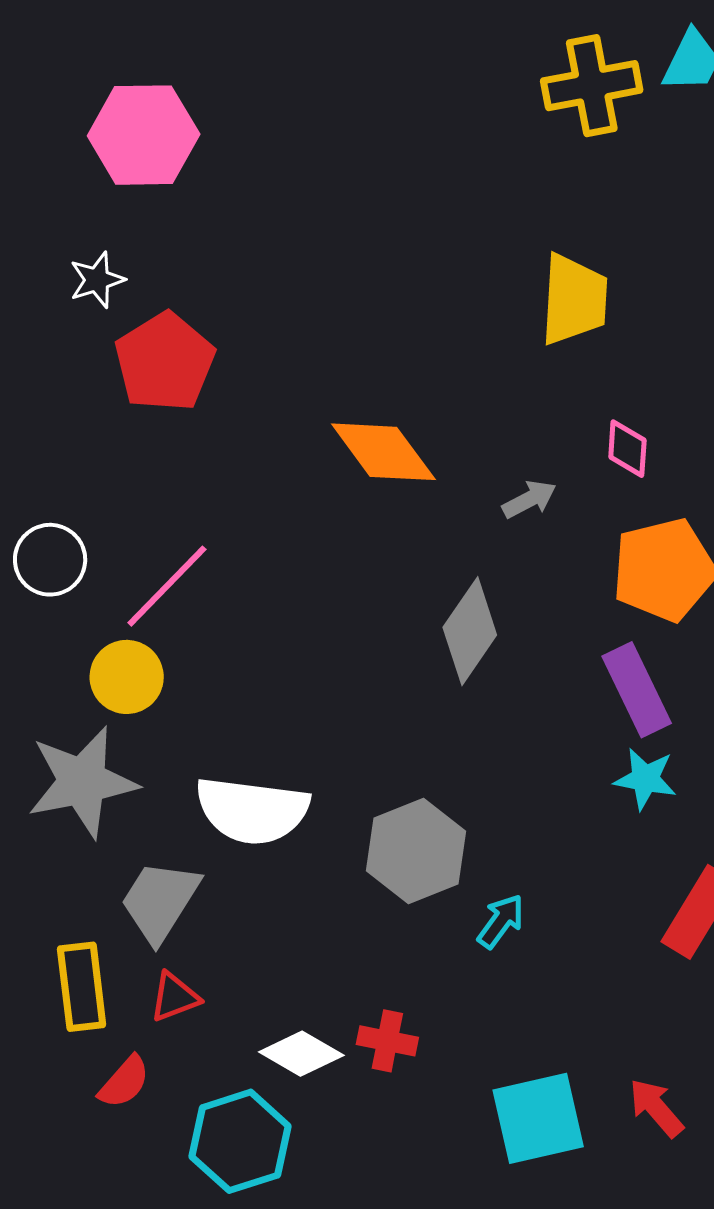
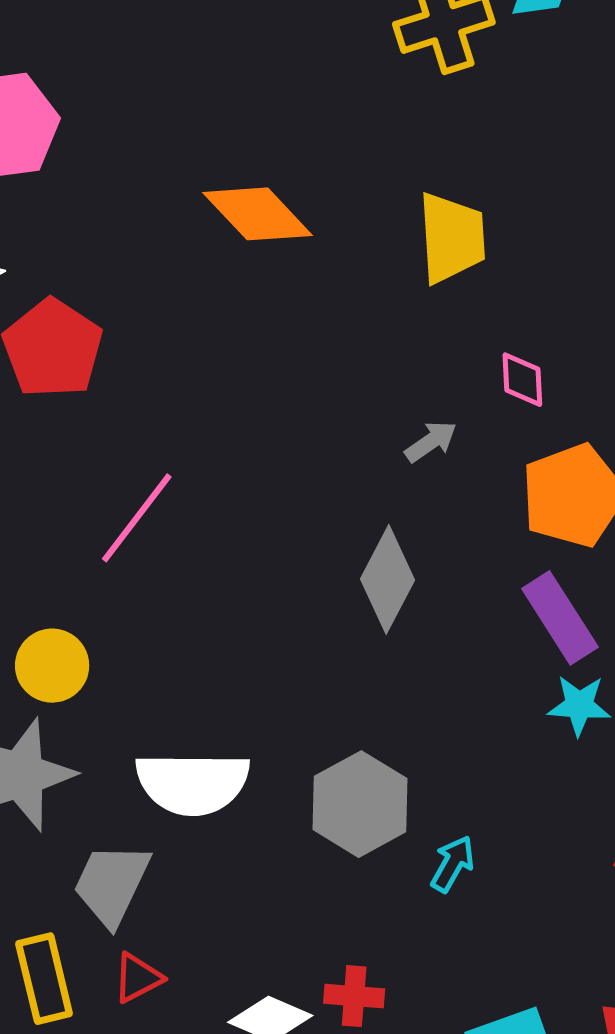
orange diamond: (383, 452) -> (258, 214), moved
pink line: (167, 586) -> (137, 518), moved

